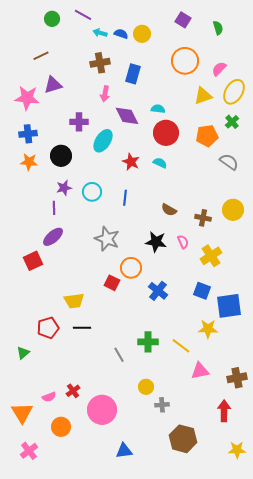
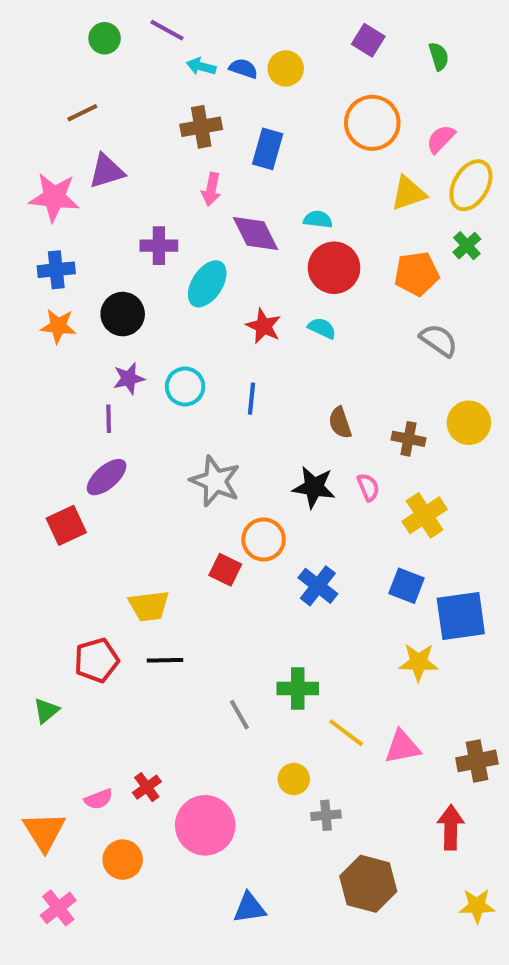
gray semicircle: (229, 162) -> (439, 340), moved
brown semicircle: (169, 210) -> (340, 423), turned 42
yellow line: (181, 346) -> (346, 733), moved

